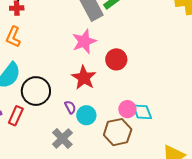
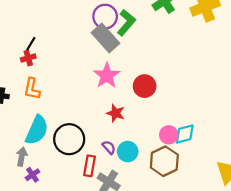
red star: (84, 78) -> (116, 113), size x0.7
cyan diamond: (142, 112) -> (185, 134), turned -70
red rectangle: (16, 116) -> (90, 166), moved

